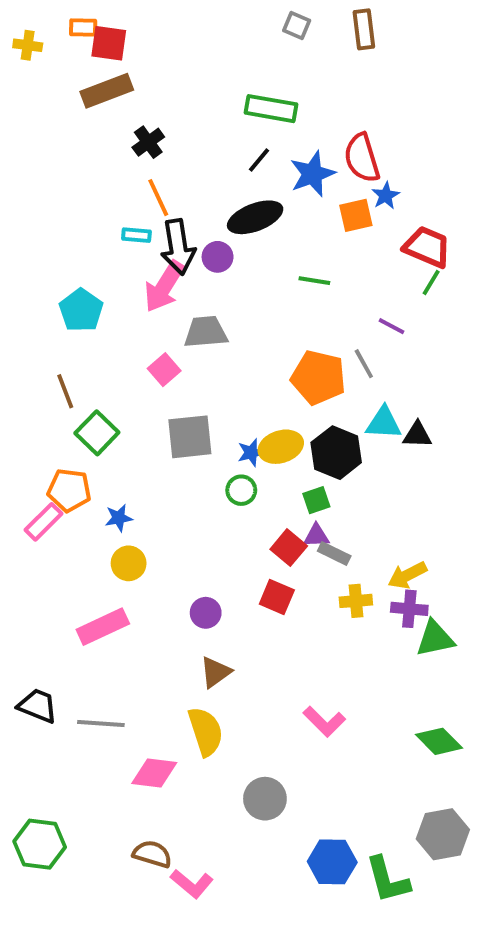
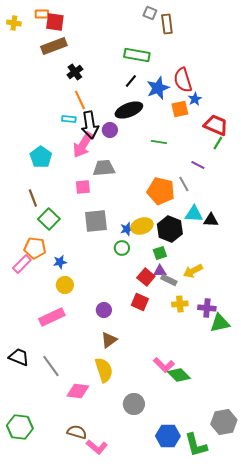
brown rectangle: (364, 29) -> (167, 24), moved
pink square: (164, 370) -> (83, 187), turned 35
yellow arrow: (407, 575) -> (193, 271), moved
gray line: (101, 724) -> (51, 366), turned 50
green diamond: (439, 741) -> (179, 375), moved

